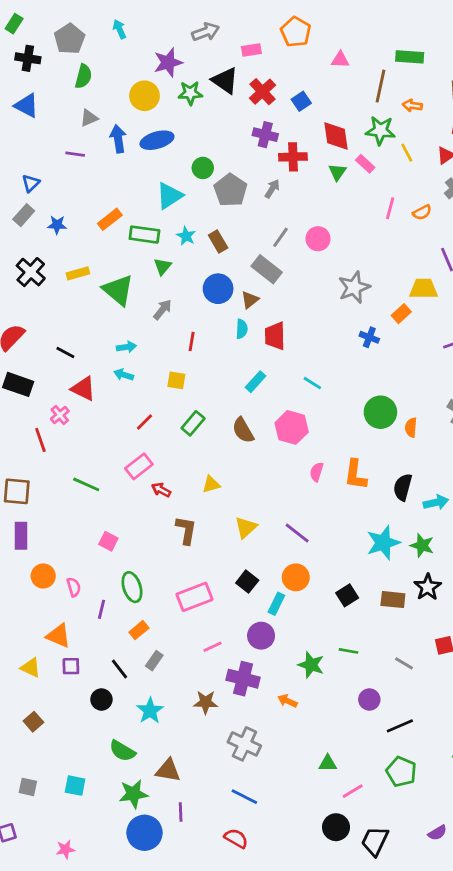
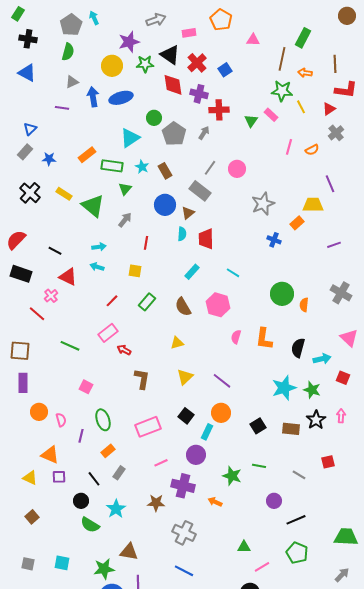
gray pentagon: (70, 39) -> (71, 25), moved
green rectangle: (410, 57) -> (303, 38), turned -66
red diamond: (336, 136) -> (173, 85), moved
yellow rectangle: (78, 273) -> (64, 194), turned 49
red line: (40, 440) -> (37, 314), turned -30
yellow triangle: (211, 484) -> (177, 343), moved
green semicircle: (122, 751) -> (90, 525), moved

